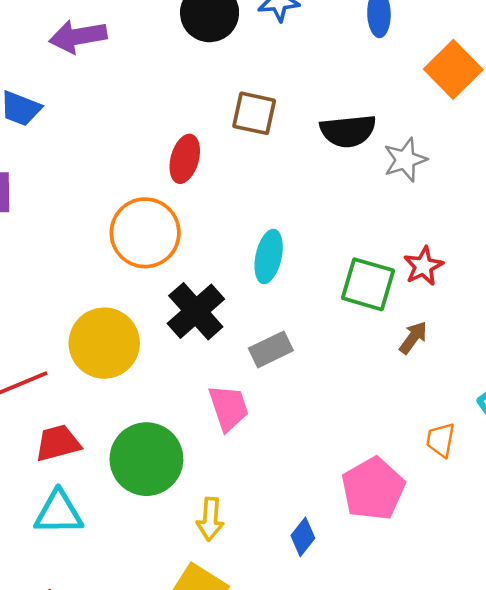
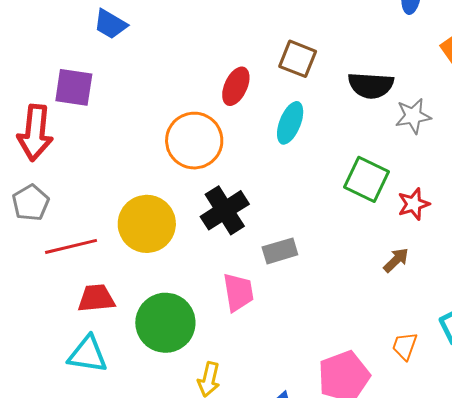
cyan ellipse: (269, 256) -> (290, 123), moved
green square: (368, 284) -> (366, 179), moved

